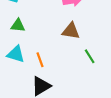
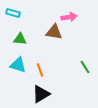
brown triangle: (71, 31) -> (54, 32), moved

